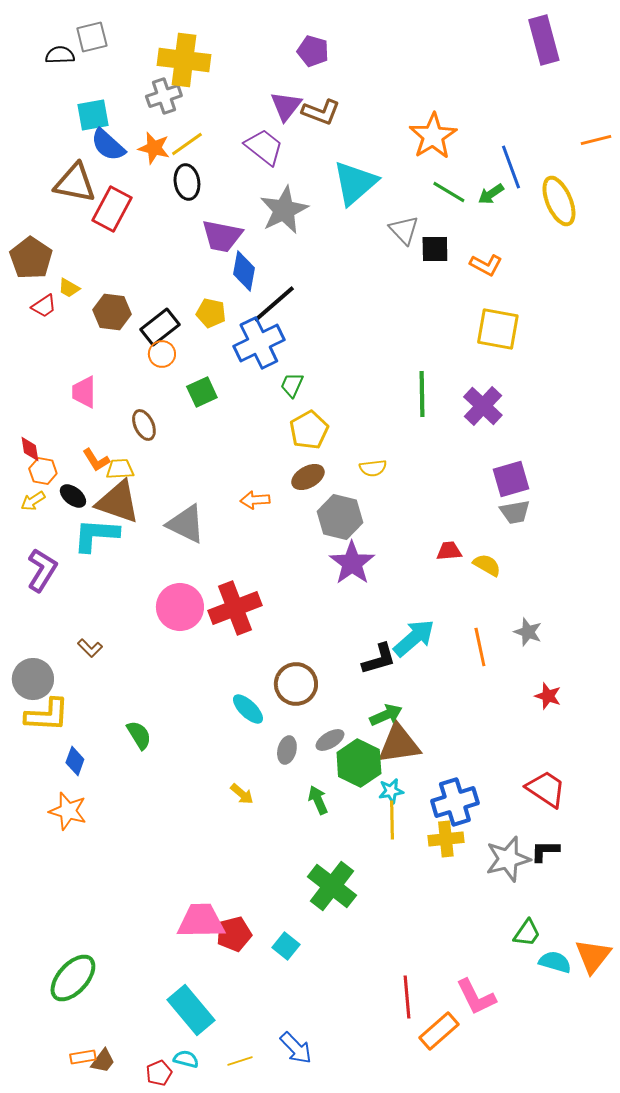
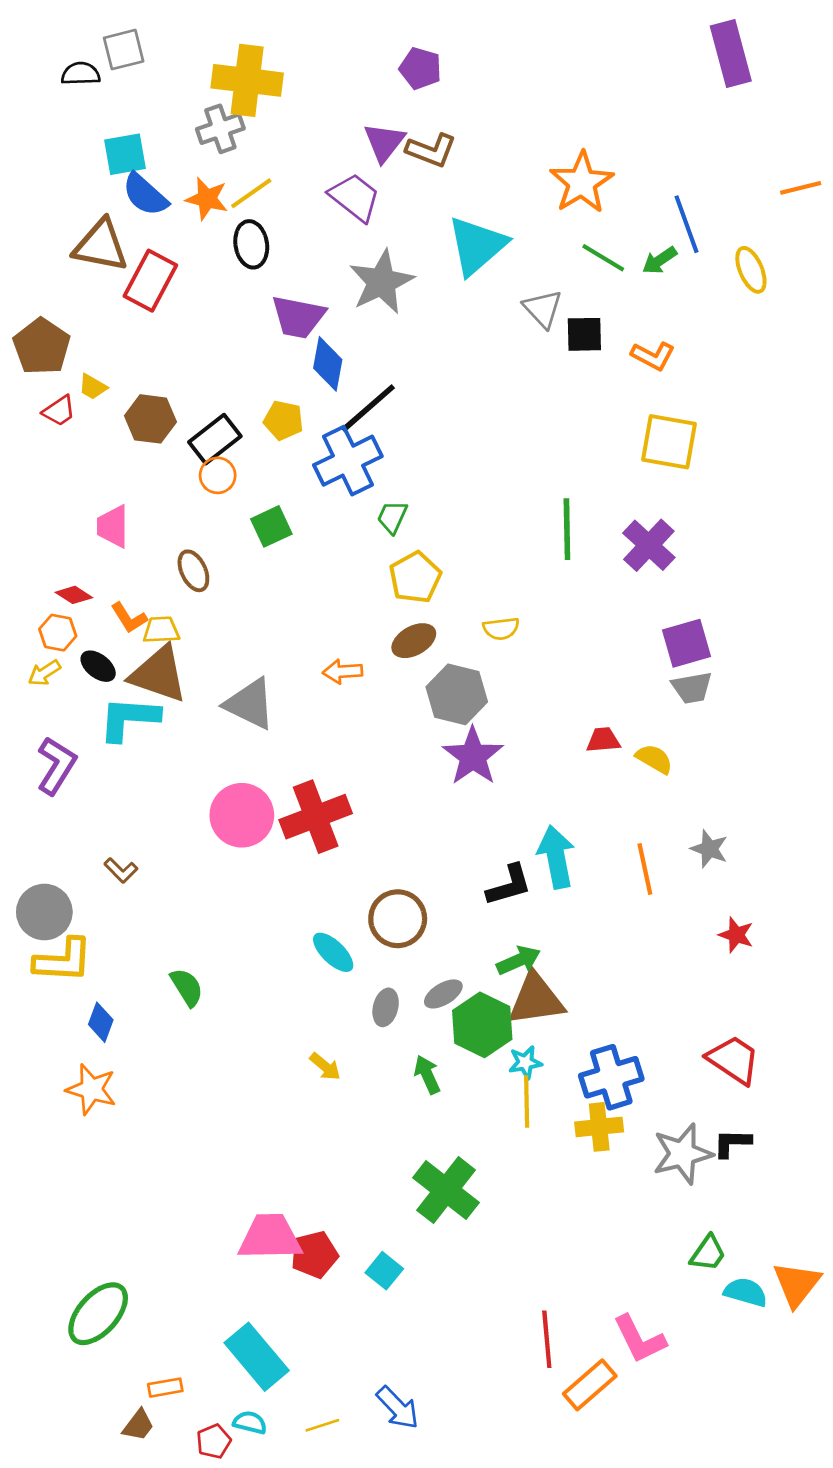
yellow ellipse: (559, 201) -> (751, 270), size x0.7
red diamond: (30, 449) -> (74, 595), moved, turned -48
cyan arrow: (414, 638) -> (556, 857), turned -60
orange rectangle: (83, 1057) -> (165, 1388), moved

